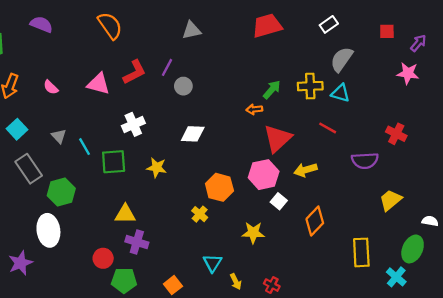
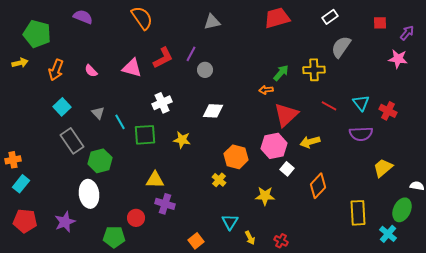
cyan triangle: (340, 93) -> (361, 103), moved, turned 36
green pentagon: (124, 280) -> (114, 237), moved

